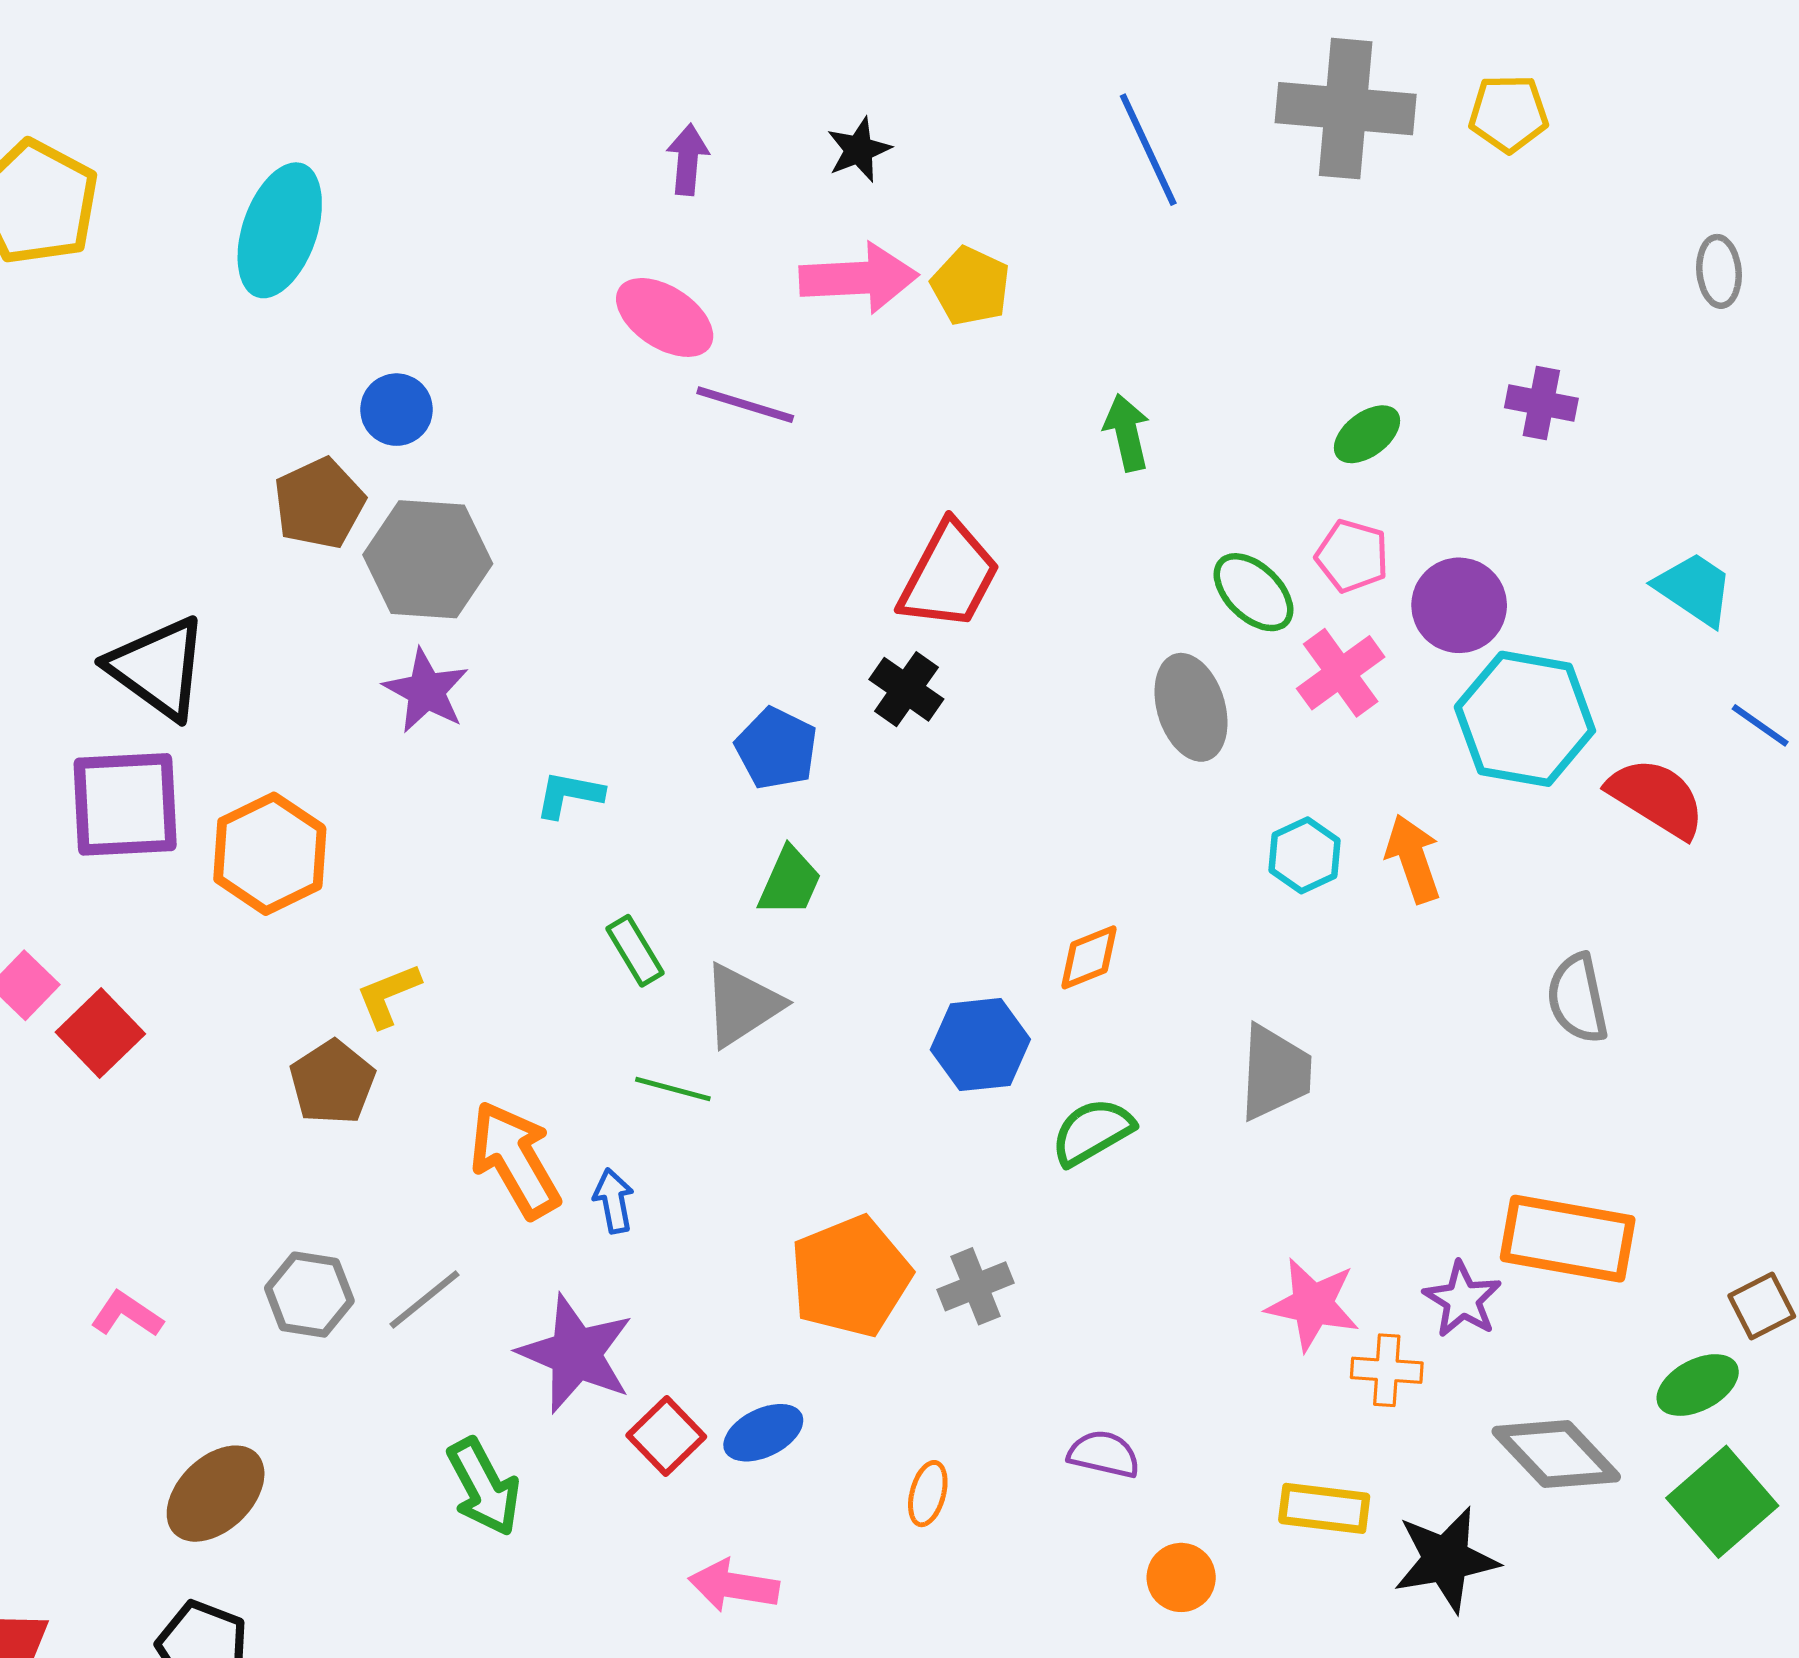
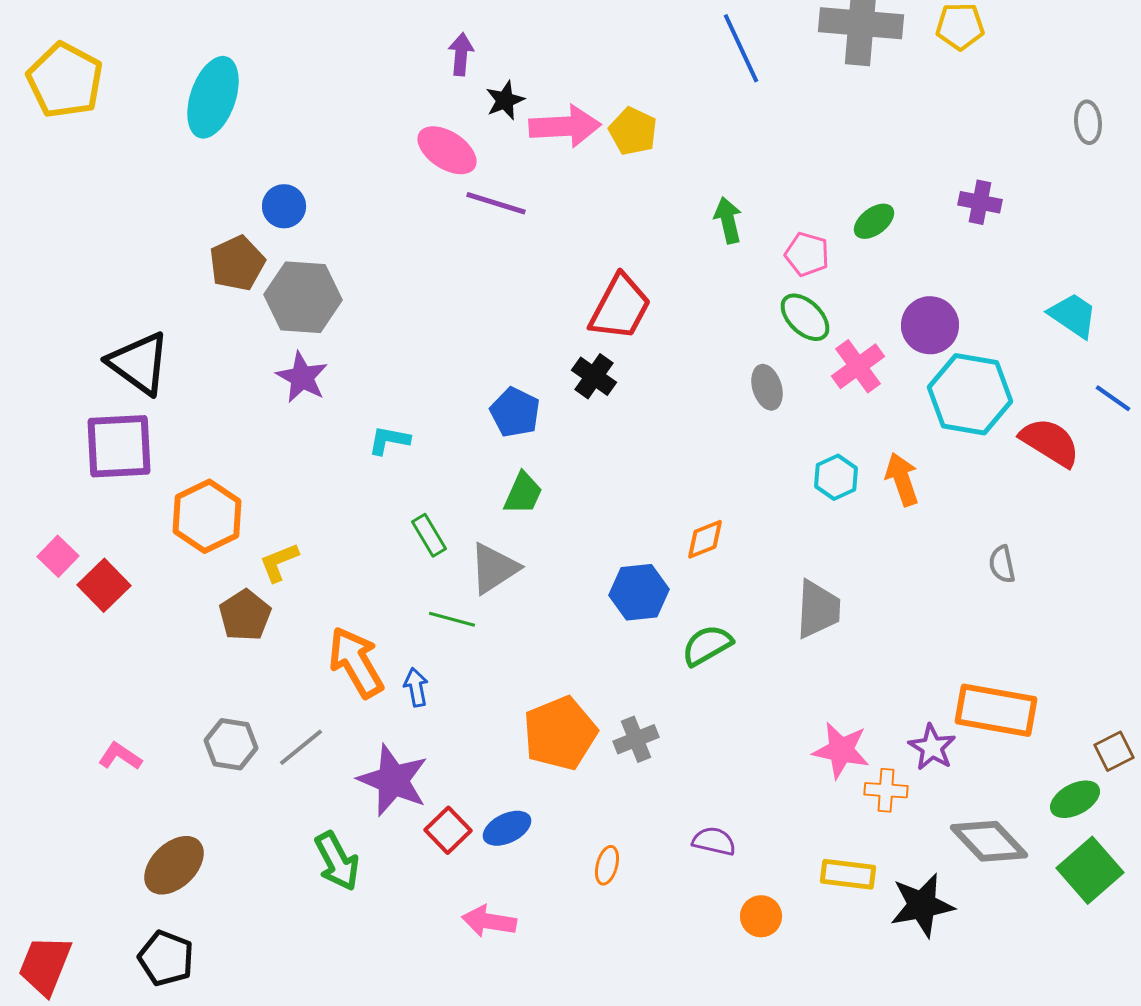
black star: (859, 150) -> (505, 100), moved
pink pentagon: (1352, 556) -> (807, 254), moved
gray ellipse: (1191, 707) -> (767, 387), size x0.7
orange hexagon: (270, 854) -> (207, 516), moved
gray semicircle: (1578, 998) -> (1002, 564), size x0.7

